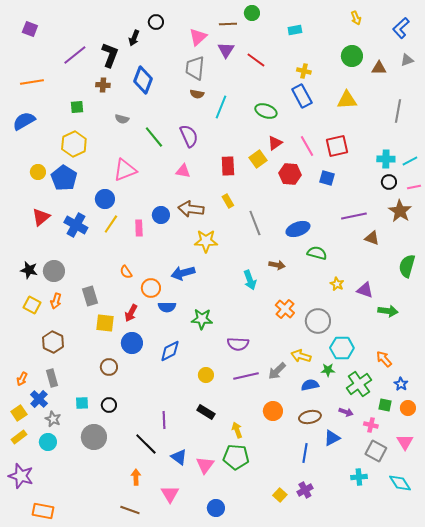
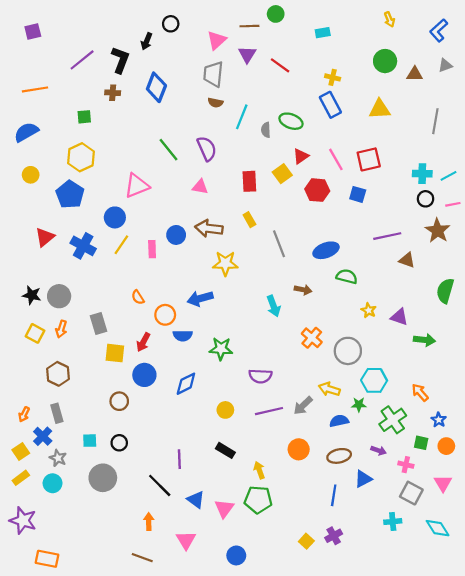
purple square: (30, 29) -> (33, 31), turned -35
gray semicircle: (122, 119) -> (266, 130), moved, turned 72
yellow circle: (38, 172) -> (31, 175), moved

